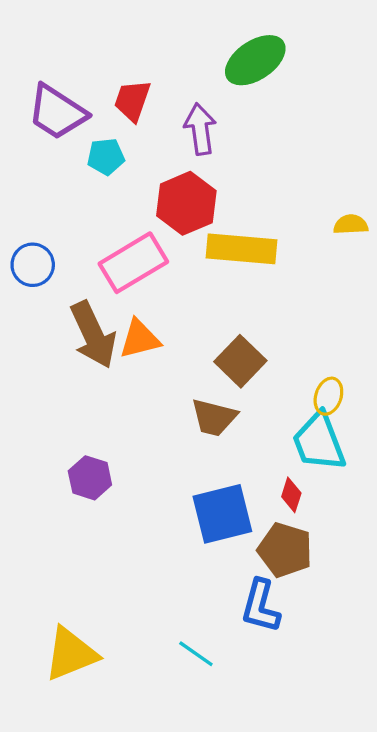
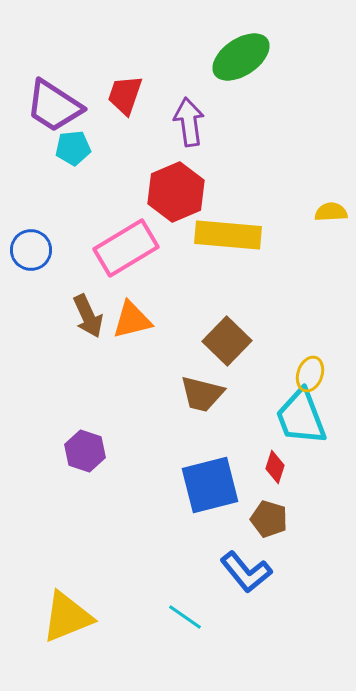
cyan pentagon: (106, 157) -> (73, 148), moved
brown arrow: (93, 335) -> (88, 316), size x0.7
brown pentagon: (285, 550) -> (269, 519), size x0.7
blue L-shape: (261, 606) -> (246, 572), turned -54

